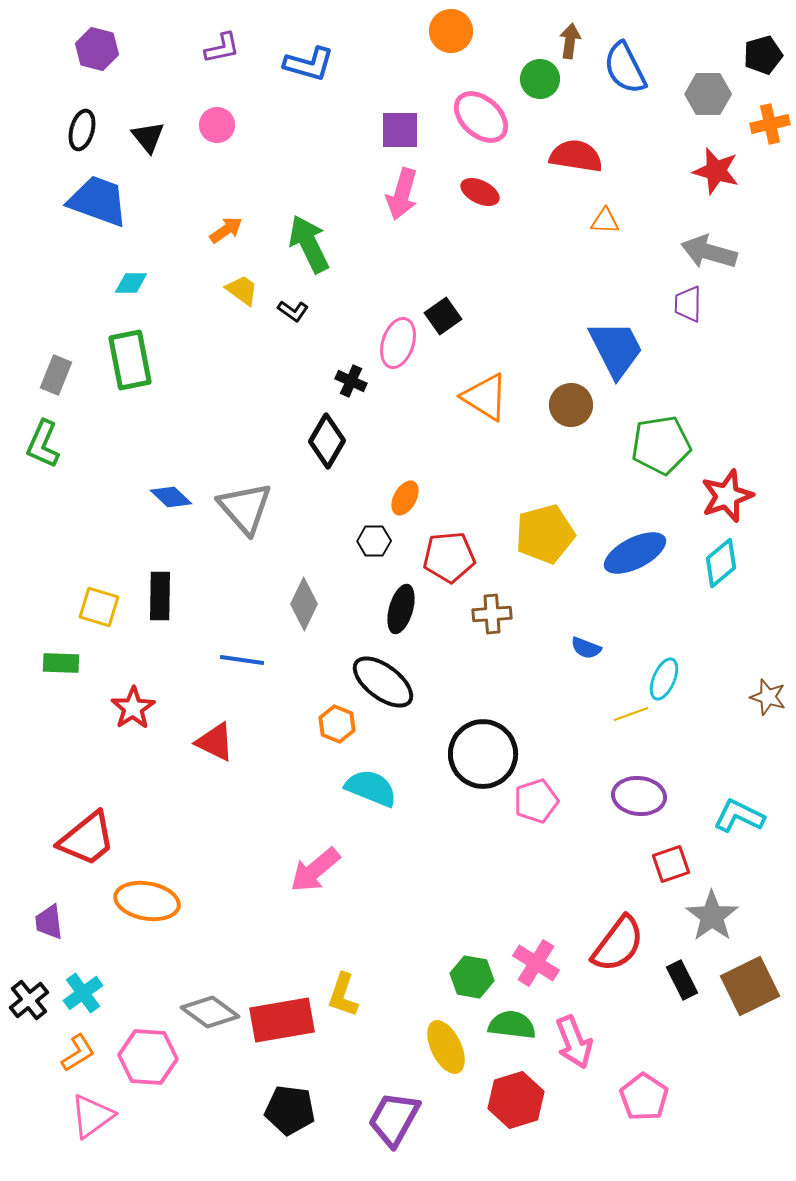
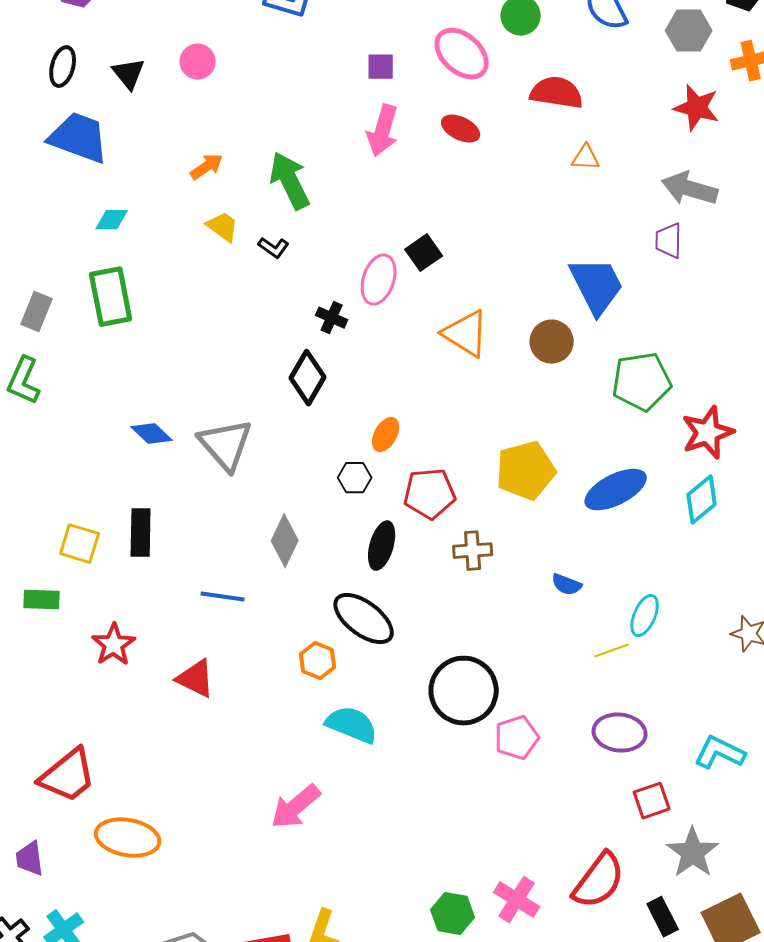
purple square: (400, 130) -> (381, 67), size x0.7

